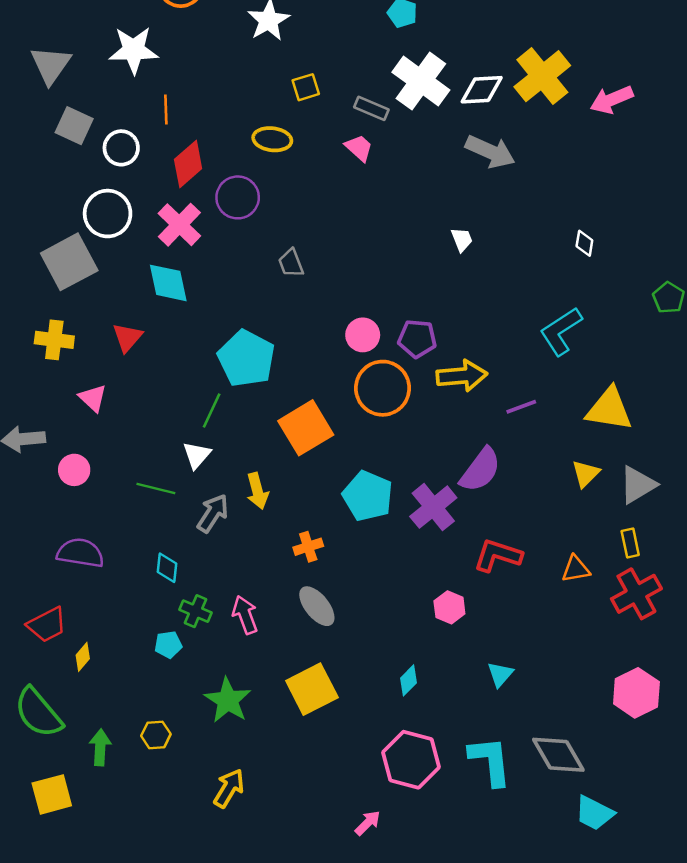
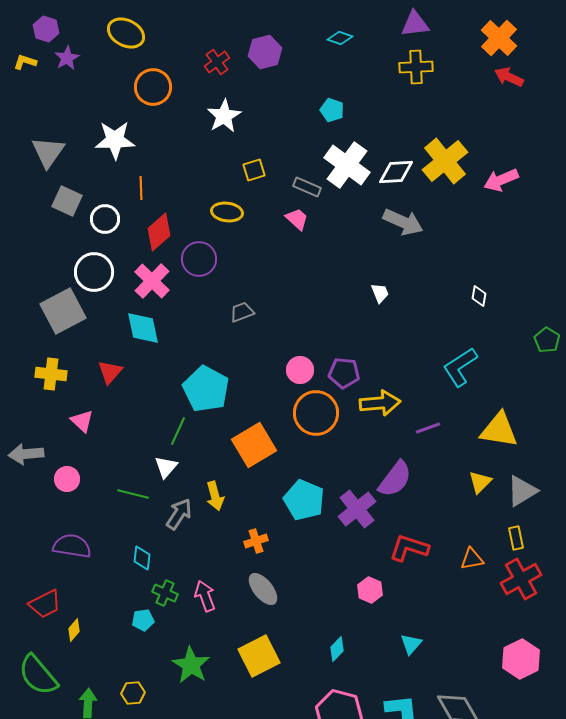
gray trapezoid: (291, 263) -> (242, 312), turned 90

